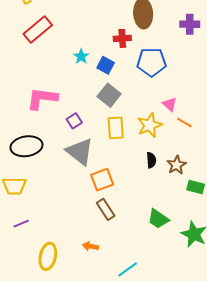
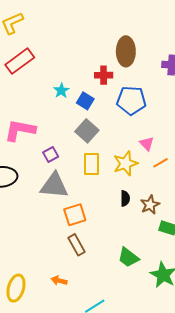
orange line: (184, 123) -> (160, 163), turned -63
gray triangle: (80, 152) -> (54, 186), turned -36

